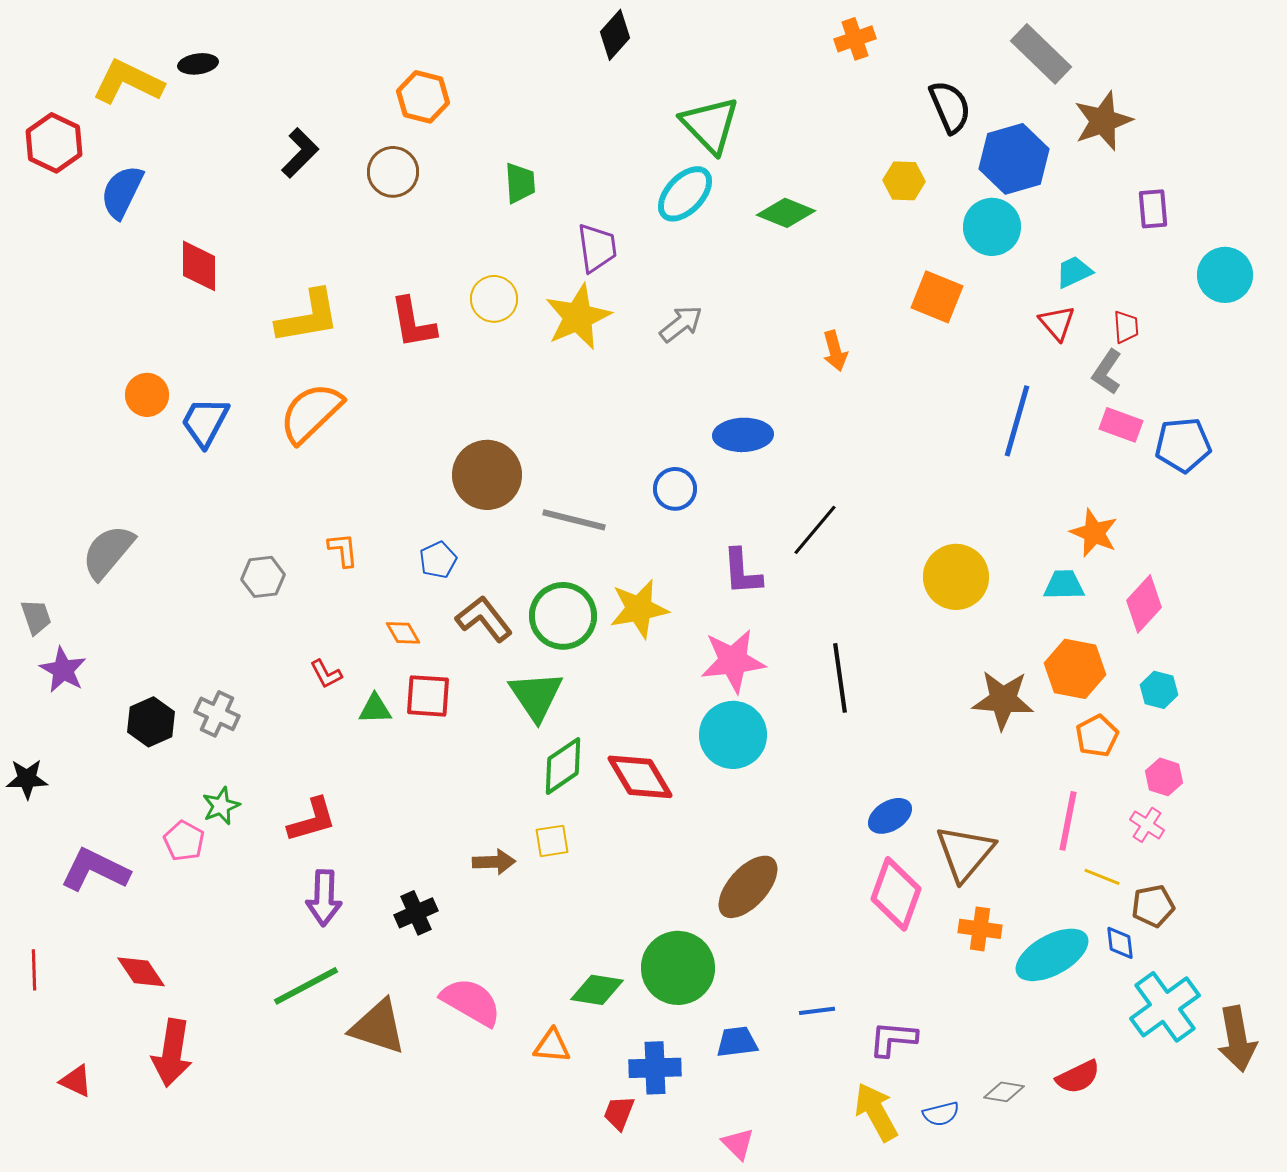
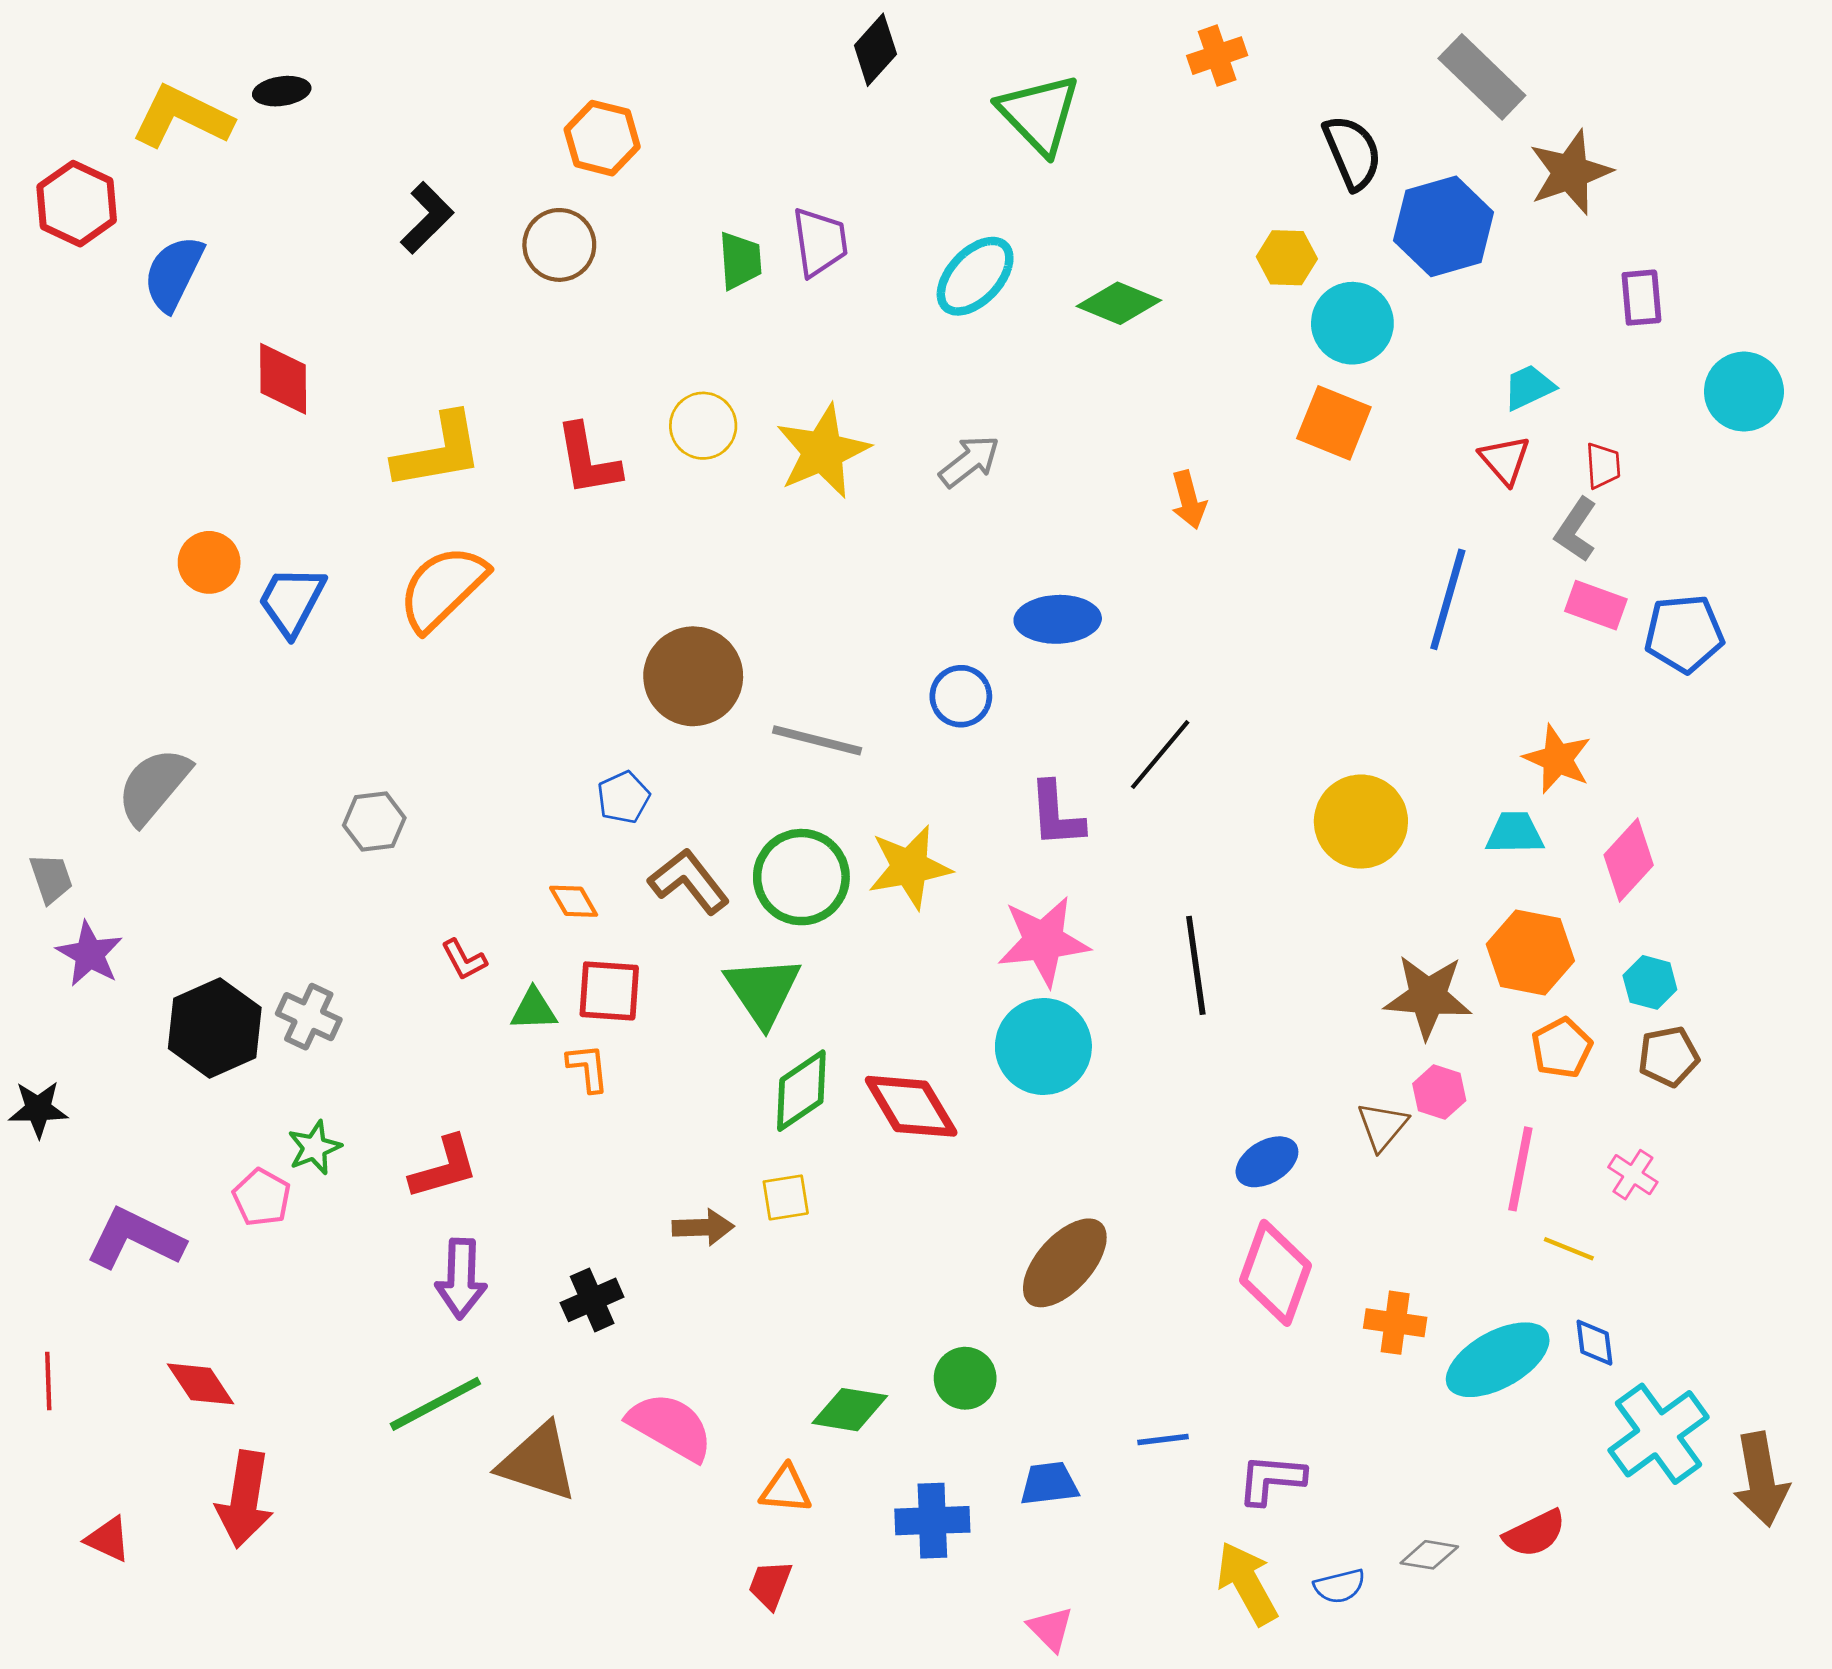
green triangle: (710, 125) -> (1039, 114), moved
cyan circle: (992, 227) -> (1352, 323), moved
purple trapezoid: (597, 248) -> (820, 242), moved
orange L-shape: (343, 550) -> (588, 1068), moved
black hexagon: (151, 722) -> (215, 1028), size x1.4
pink hexagon: (1164, 777) -> (1439, 1092), moved
brown triangle: (965, 853) -> (1382, 1126), moved, size x0.6
brown pentagon: (1153, 906) -> (1668, 1056), moved
green circle: (678, 968) -> (965, 1378), size x0.6
red trapezoid: (619, 1113) -> (770, 1585), moved

